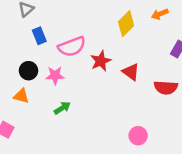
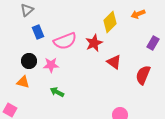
red star: (101, 61) -> (94, 43), moved
red semicircle: (166, 88) -> (143, 75), turned 108
green arrow: (62, 108) -> (57, 92), turned -120

